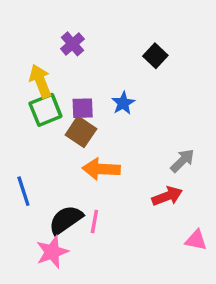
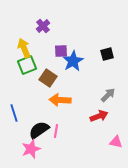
black square: (155, 56) -> (107, 54), moved, turned 32
blue star: (123, 103) -> (73, 61), size x1.5
purple square: (83, 108) -> (61, 51), moved

